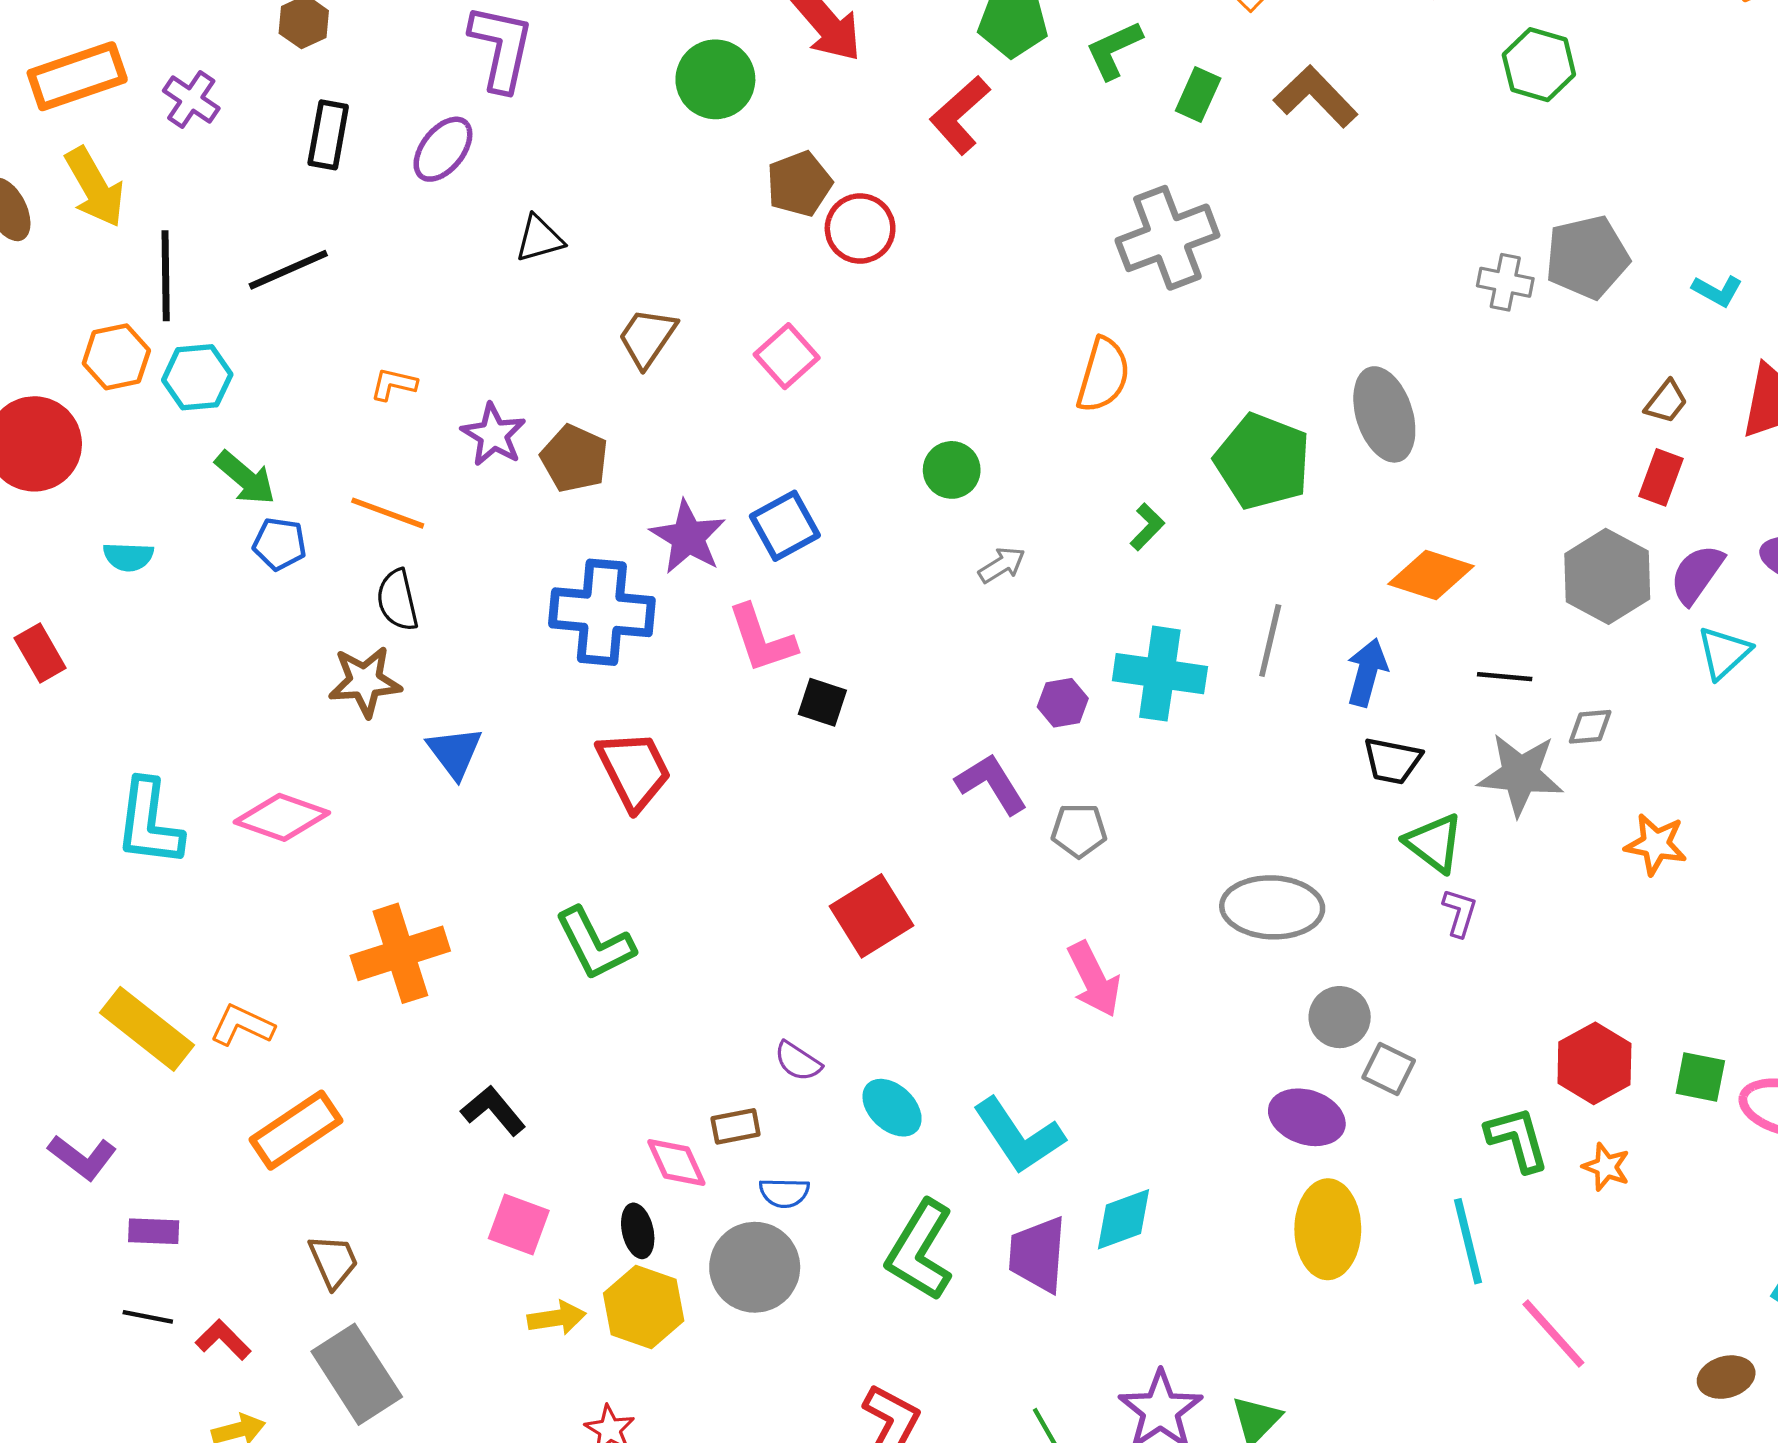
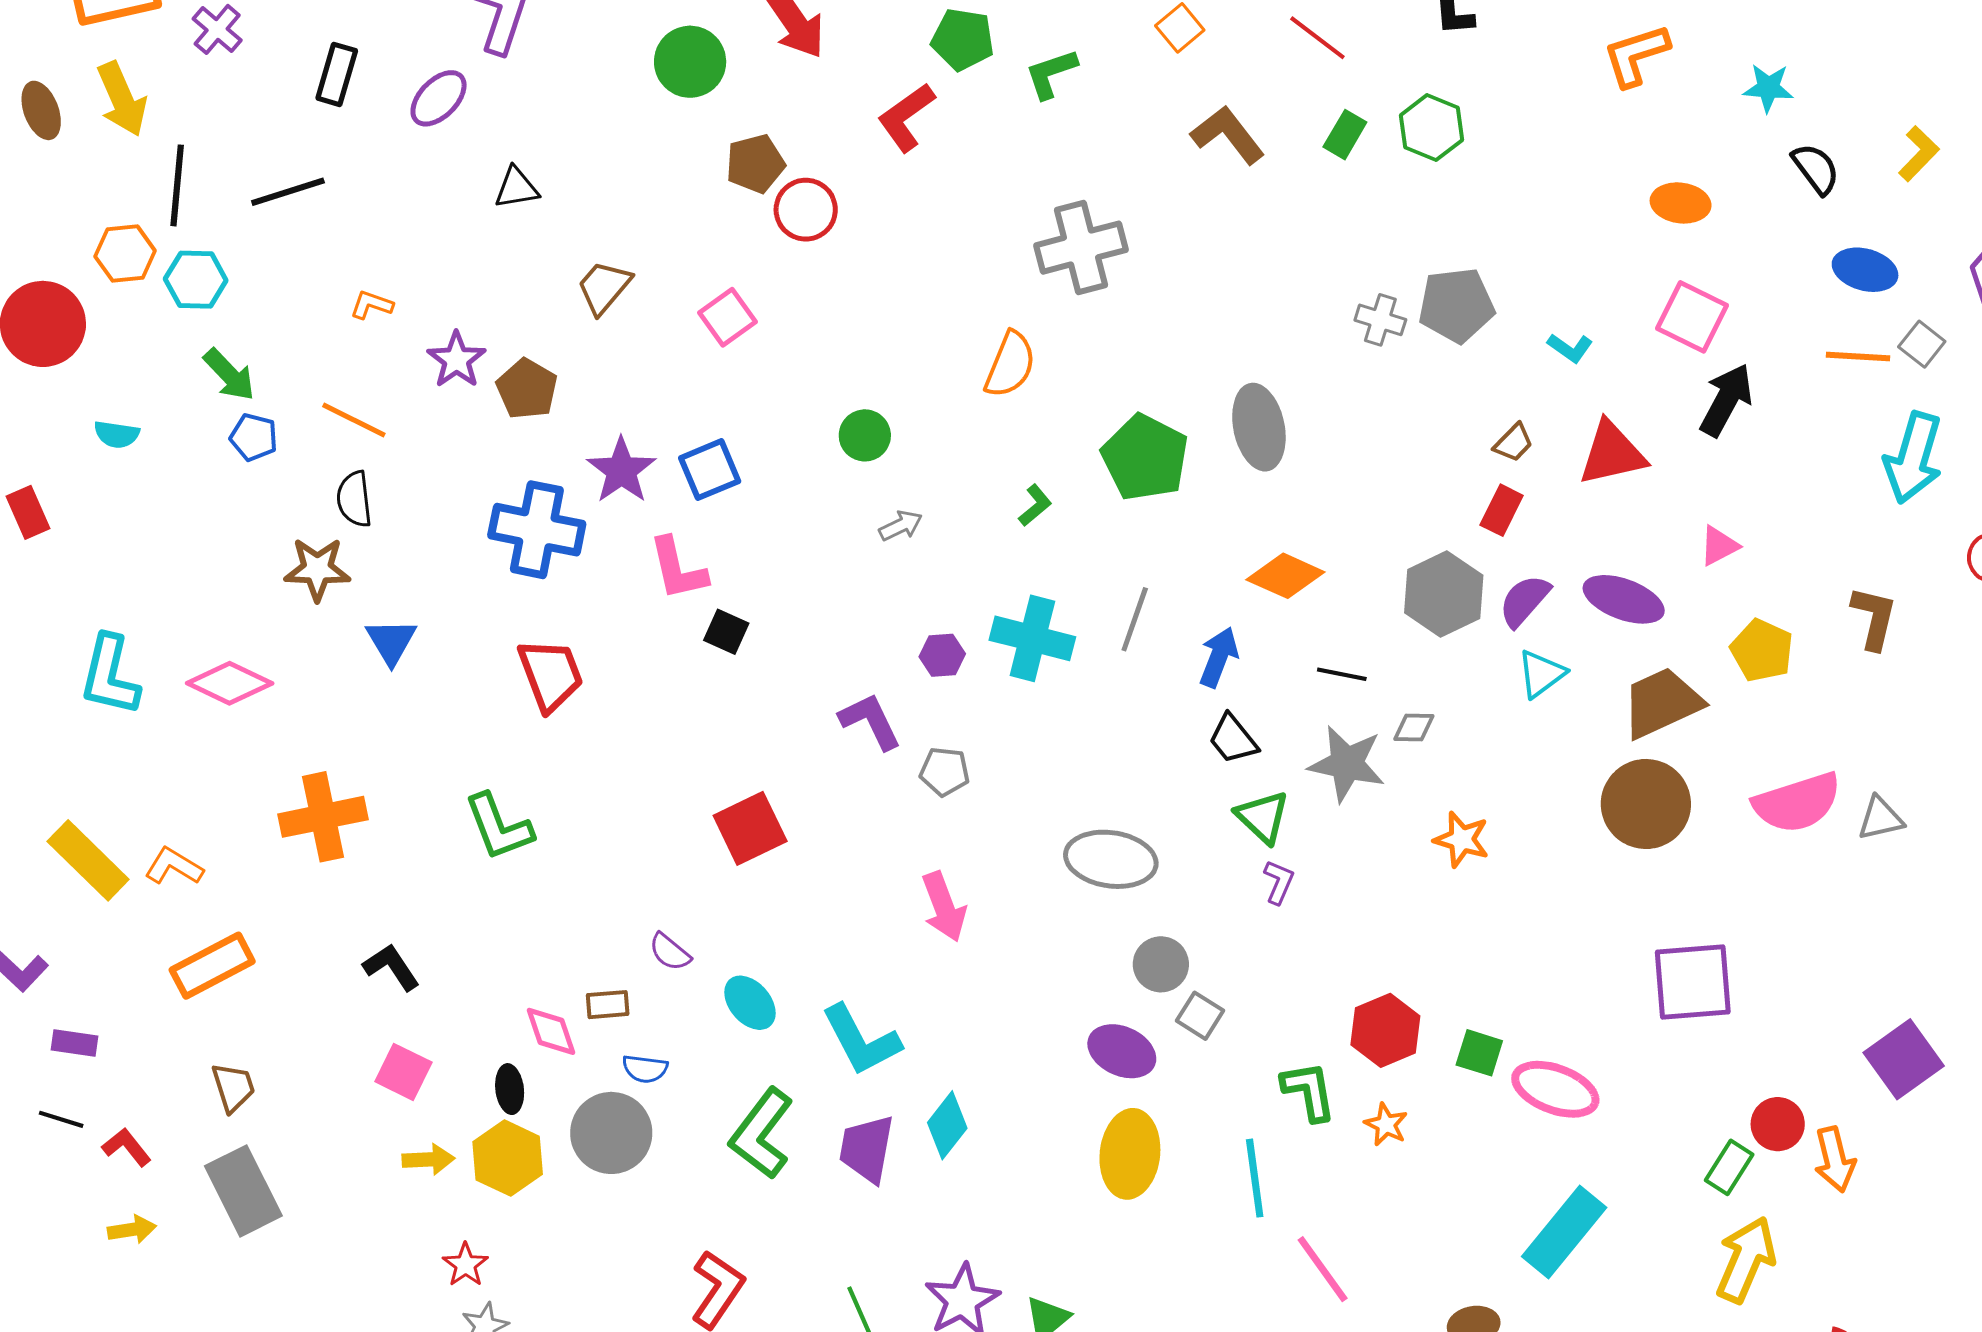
green rectangle: (1198, 95) -> (1345, 135), moved
black trapezoid: (1392, 761) -> (1233, 739), turned 34
cyan diamond: (1123, 1219) -> (947, 1125), turned -38

